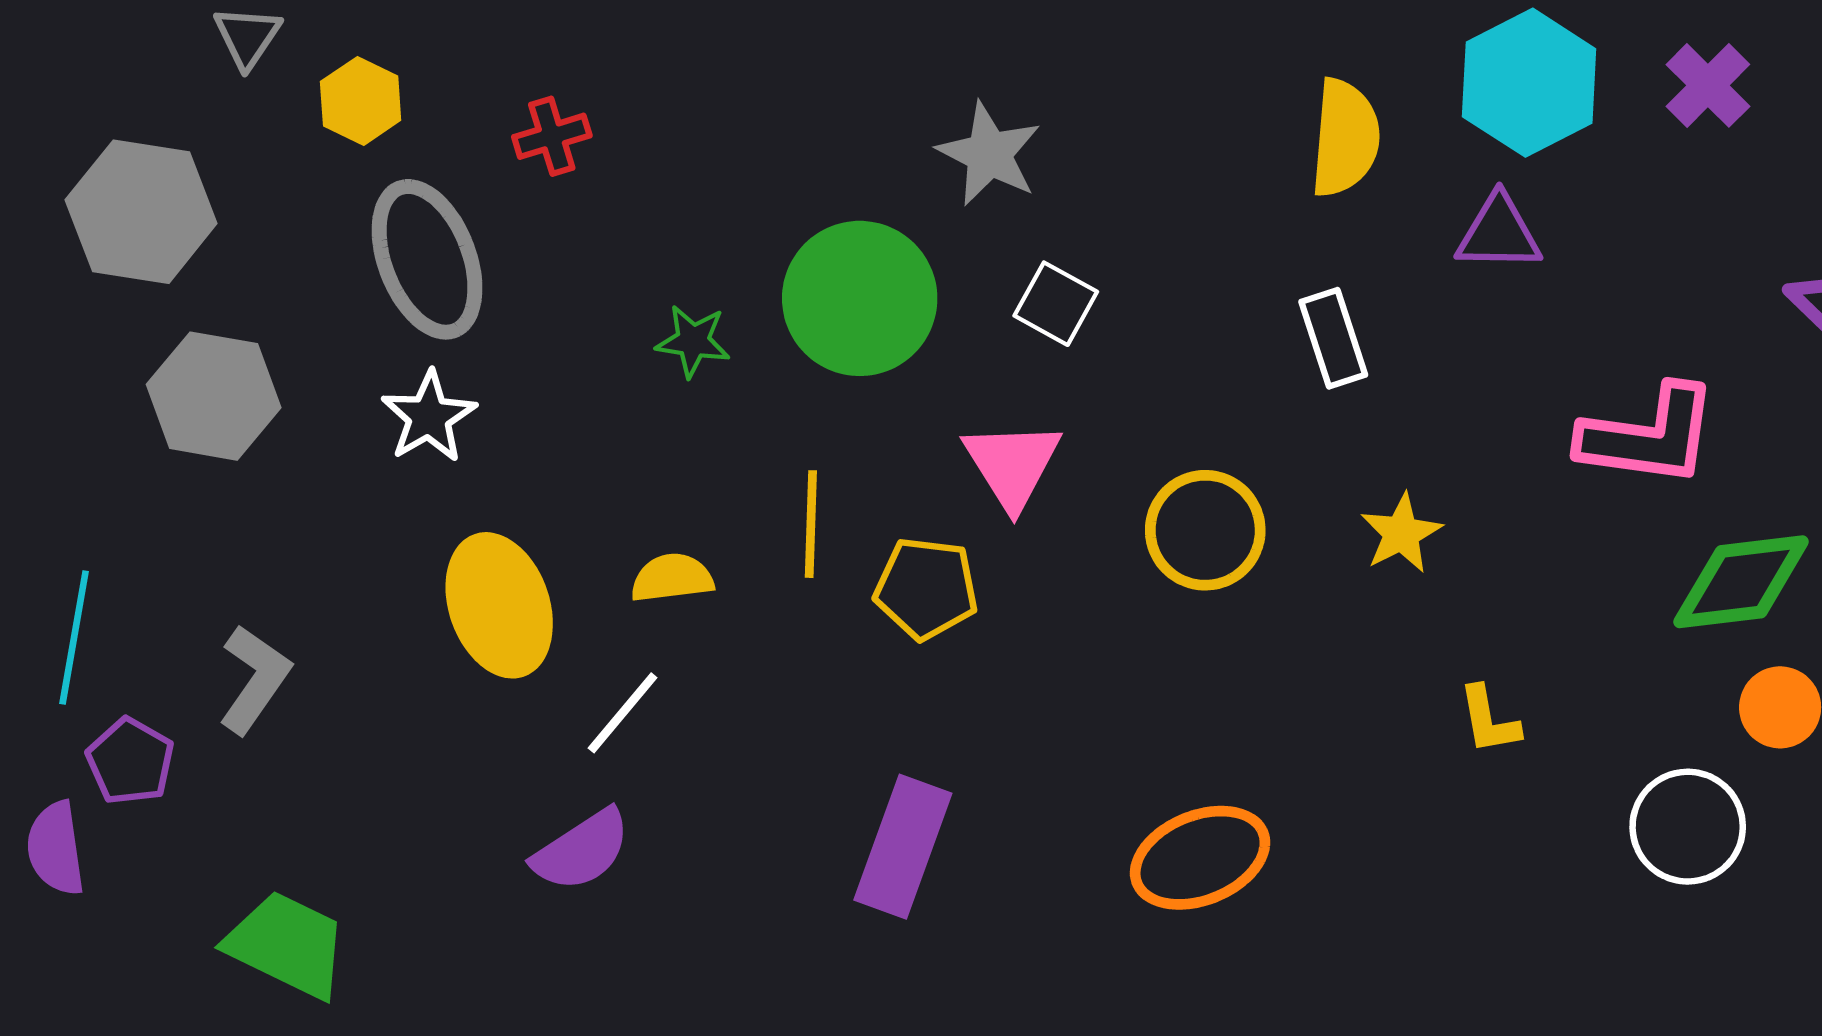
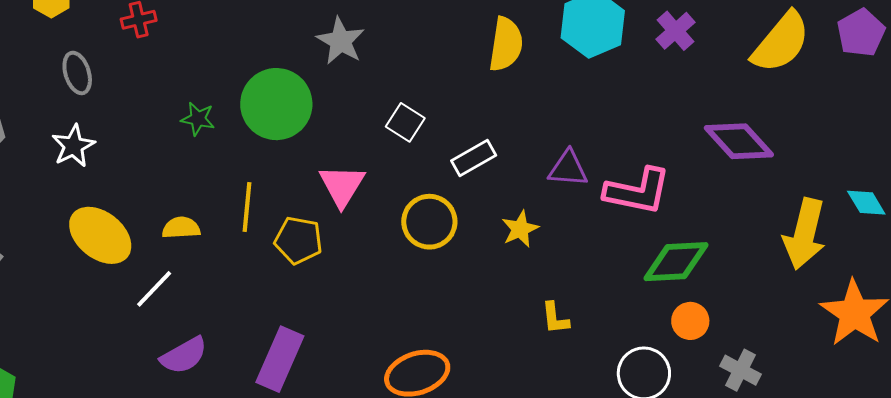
purple triangle: (1499, 233) -> (568, 169), moved
gray ellipse: (427, 259) -> (77, 73), size x0.6
white square: (1056, 304) -> (405, 122), moved
white rectangle: (1333, 338) -> (474, 158), moved, turned 75
yellow ellipse: (499, 605) -> (100, 235), turned -36
purple semicircle: (582, 850) -> (184, 355), moved

